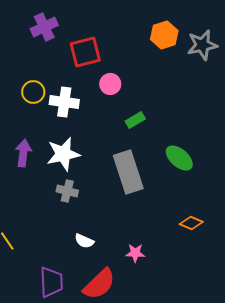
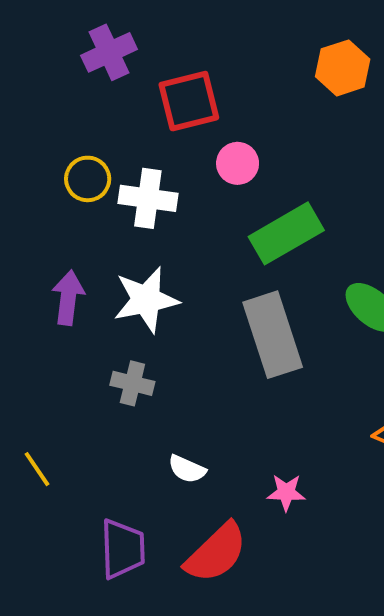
green rectangle: (135, 120) -> (286, 233), size x1.8
gray cross: (67, 191) -> (132, 383), moved

